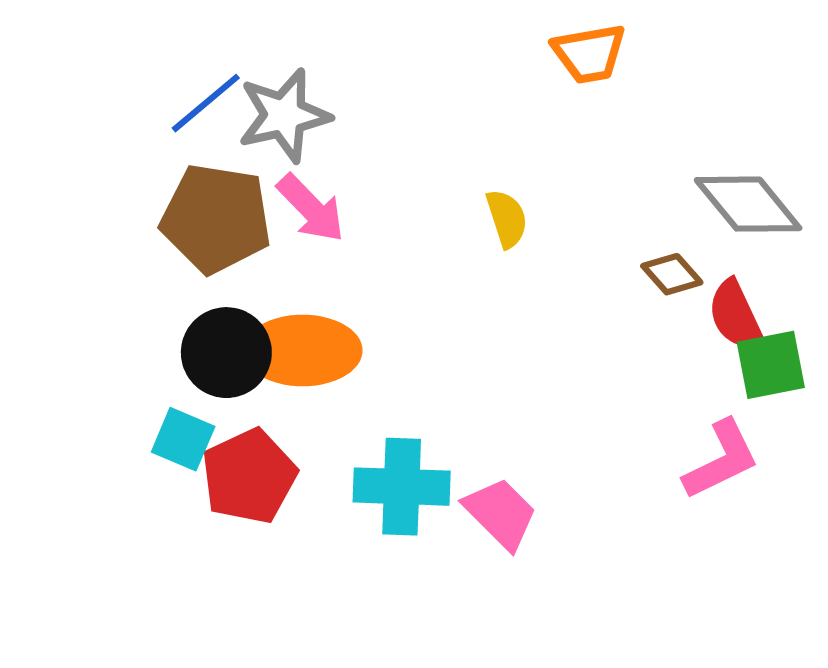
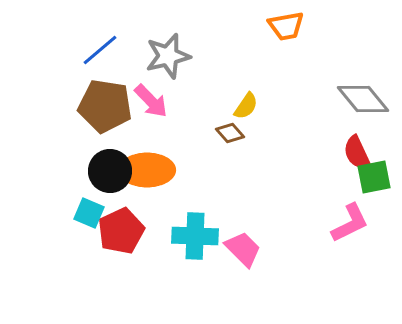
gray star: (284, 115) -> (168, 56), moved
yellow semicircle: (507, 219) -> (246, 106), turned 52
brown diamond: (672, 274) -> (230, 133), moved

